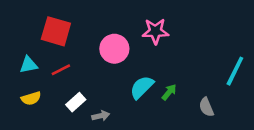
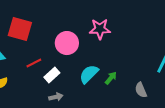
red line: (61, 70) -> (34, 63), moved
white rectangle: (76, 102) -> (52, 75), moved

